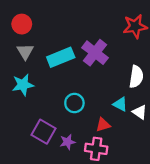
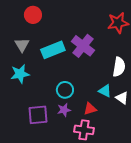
red circle: (22, 24) -> (33, 15), moved
purple square: (43, 132) -> (38, 115), turned -35
purple star: (68, 142) -> (64, 110), moved

